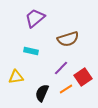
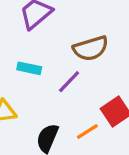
purple line: (61, 68) -> (69, 82), moved

